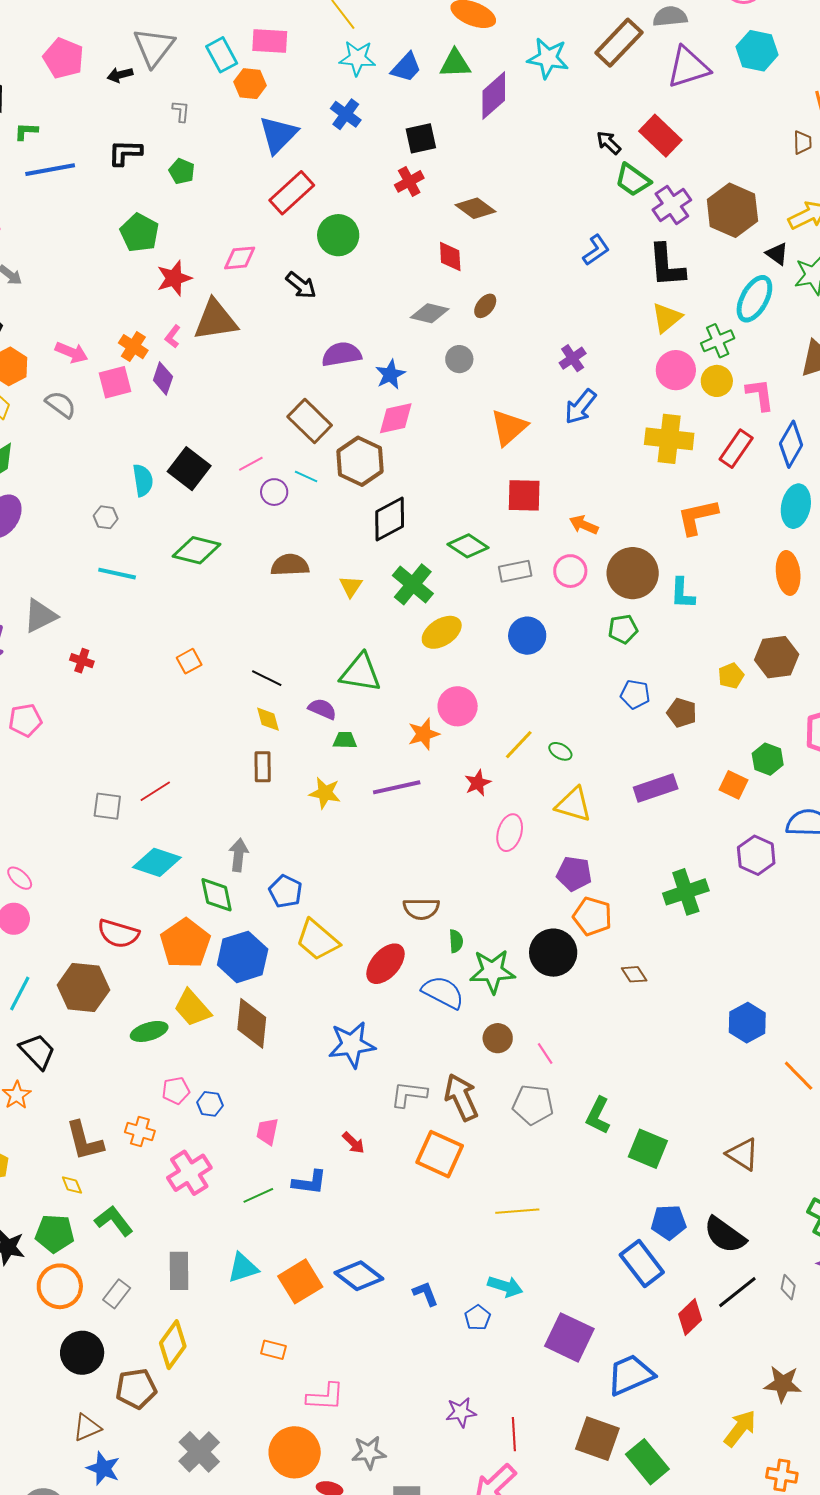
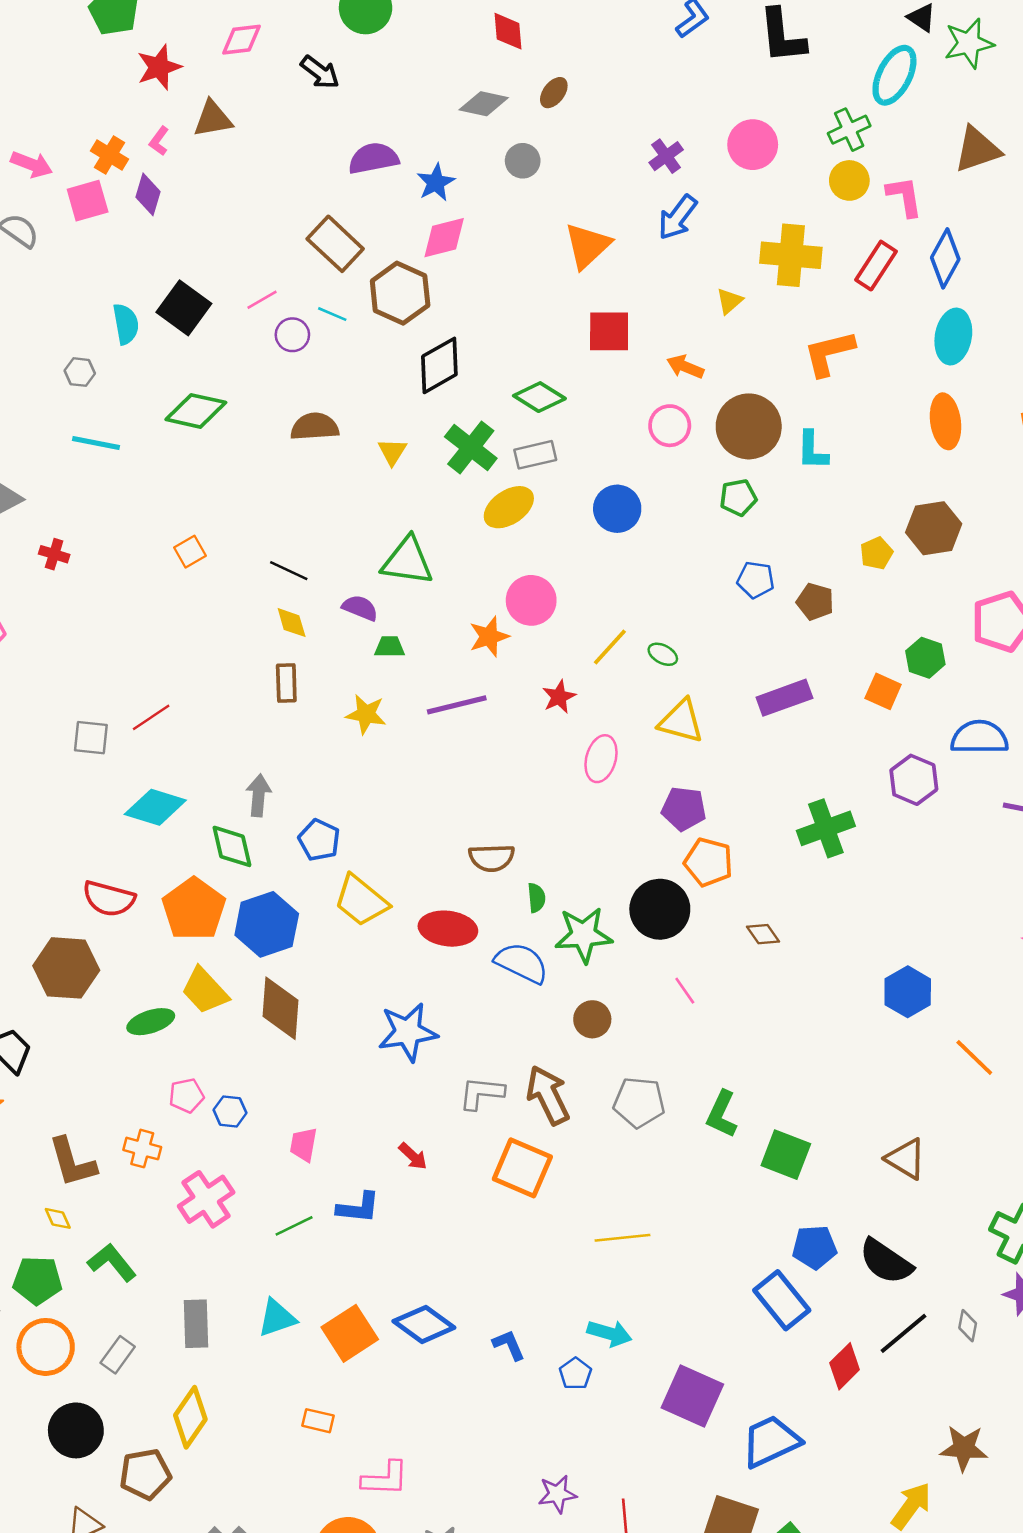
yellow triangle: (667, 318) -> (729, 301), moved, size x0.7
brown triangle: (215, 320) -> (213, 119), size x0.7
pink circle: (676, 370) -> (753, 145), moved
gray rectangle: (515, 571) -> (535, 455), moved
red ellipse: (386, 964) -> (448, 929), turned 57
pink line: (545, 1053) -> (685, 991), moved

